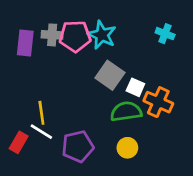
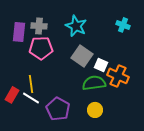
pink pentagon: (75, 36) -> (41, 48), moved
red rectangle: (19, 142) -> (12, 95), moved
purple pentagon: (78, 146) -> (58, 109), turned -30

